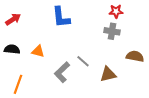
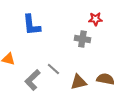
red star: (116, 11) -> (95, 19), moved
brown semicircle: (135, 56) -> (105, 79), moved

